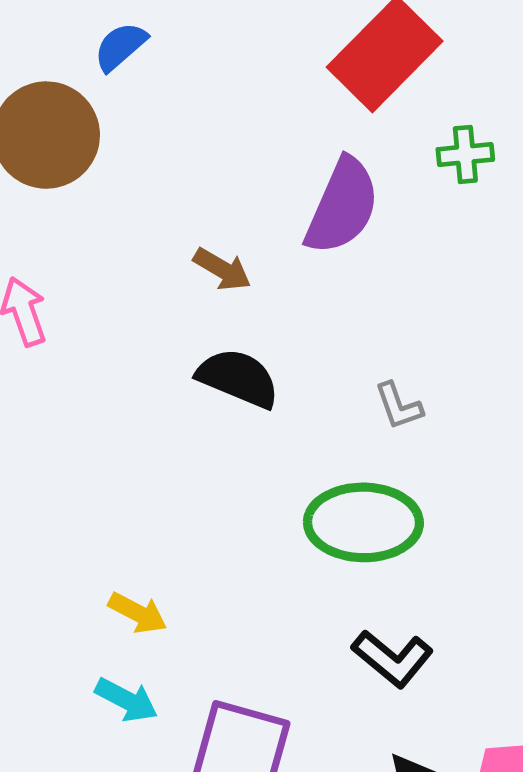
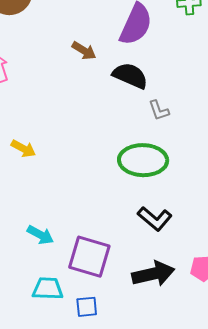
black semicircle: (238, 378) -> (130, 76), moved
yellow arrow: (138, 613) -> (23, 149), moved

